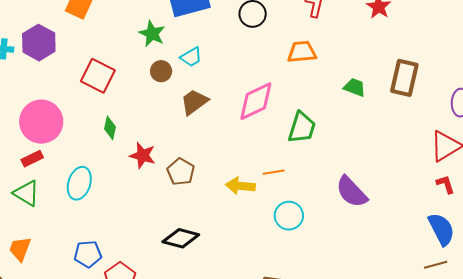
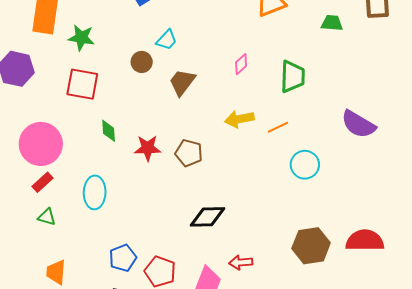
green star: (152, 34) -> (81, 38), moved
pink diamond: (256, 101) -> (241, 64), size x0.5
yellow arrow: (240, 186) -> (239, 119), moved
green triangle: (26, 193) -> (47, 217), size x0.7

